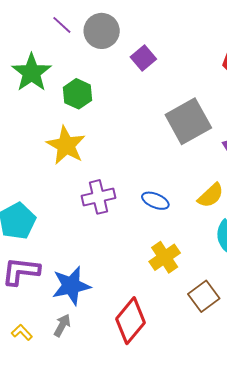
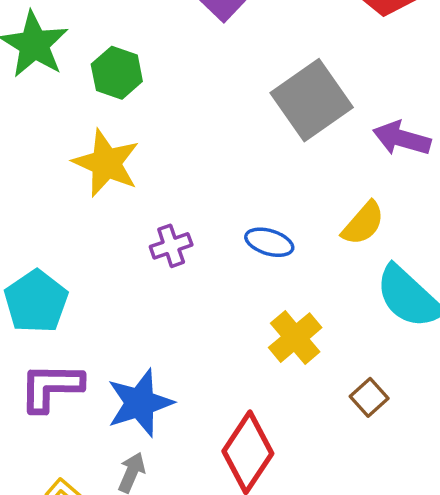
purple cross: (99, 197) -> (171, 246), size x0.7
brown square: (204, 296) -> (369, 397), size x0.7

